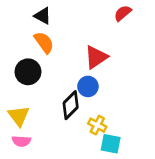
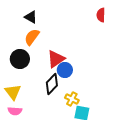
red semicircle: (123, 13) -> (101, 15), moved, turned -48
orange semicircle: (44, 42) -> (32, 37), turned -108
red triangle: (96, 57) -> (56, 59), moved

